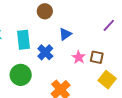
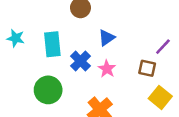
purple line: (109, 25) -> (163, 47), moved
pink star: (79, 57) -> (107, 69), moved

